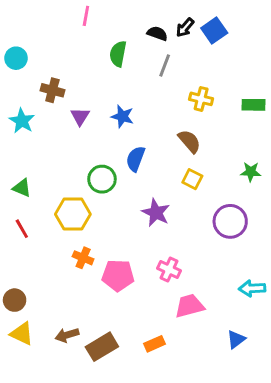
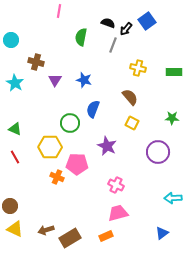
black arrow: (185, 28) -> (126, 29), moved
pink pentagon: (118, 275) -> (77, 164), moved
pink trapezoid: (189, 306) -> (118, 213), moved

